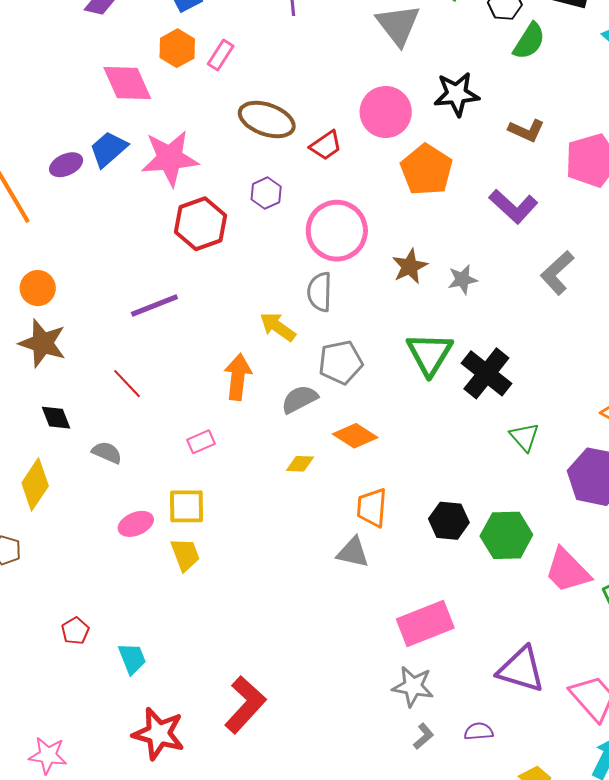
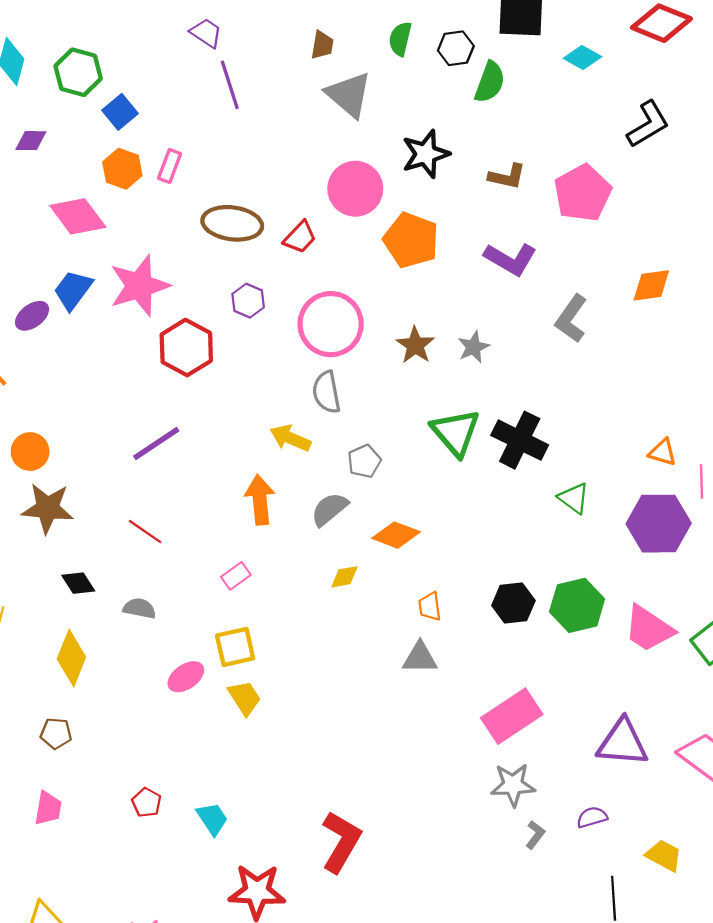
gray pentagon: (341, 362) -> (364, 461), size x0.7
orange trapezoid: (372, 508) -> (430, 607), size x0.7

